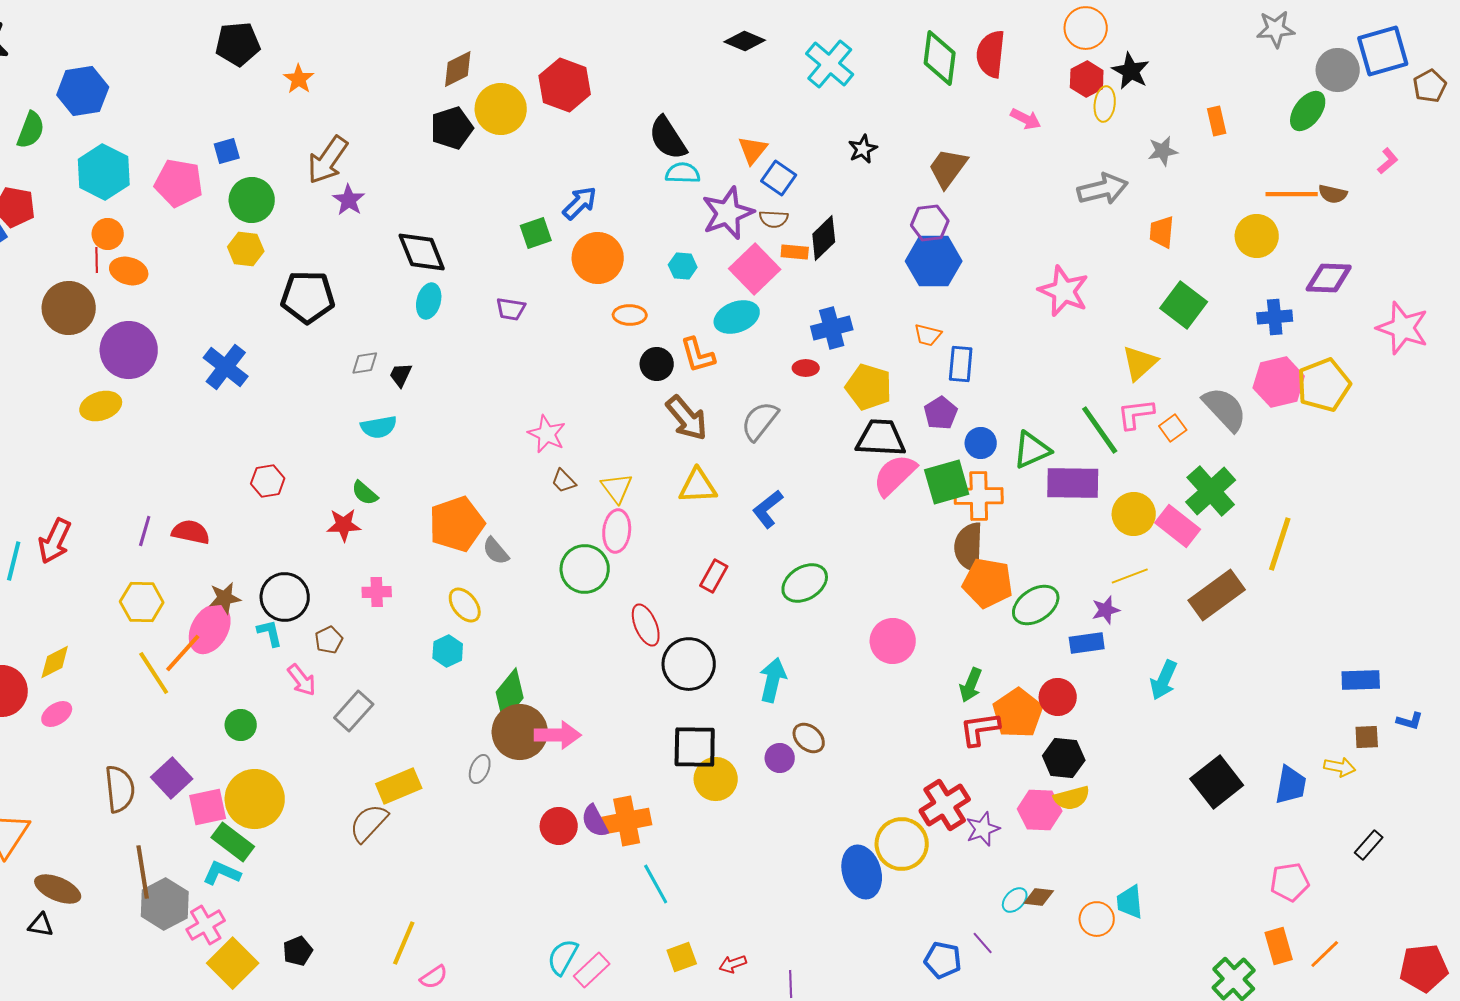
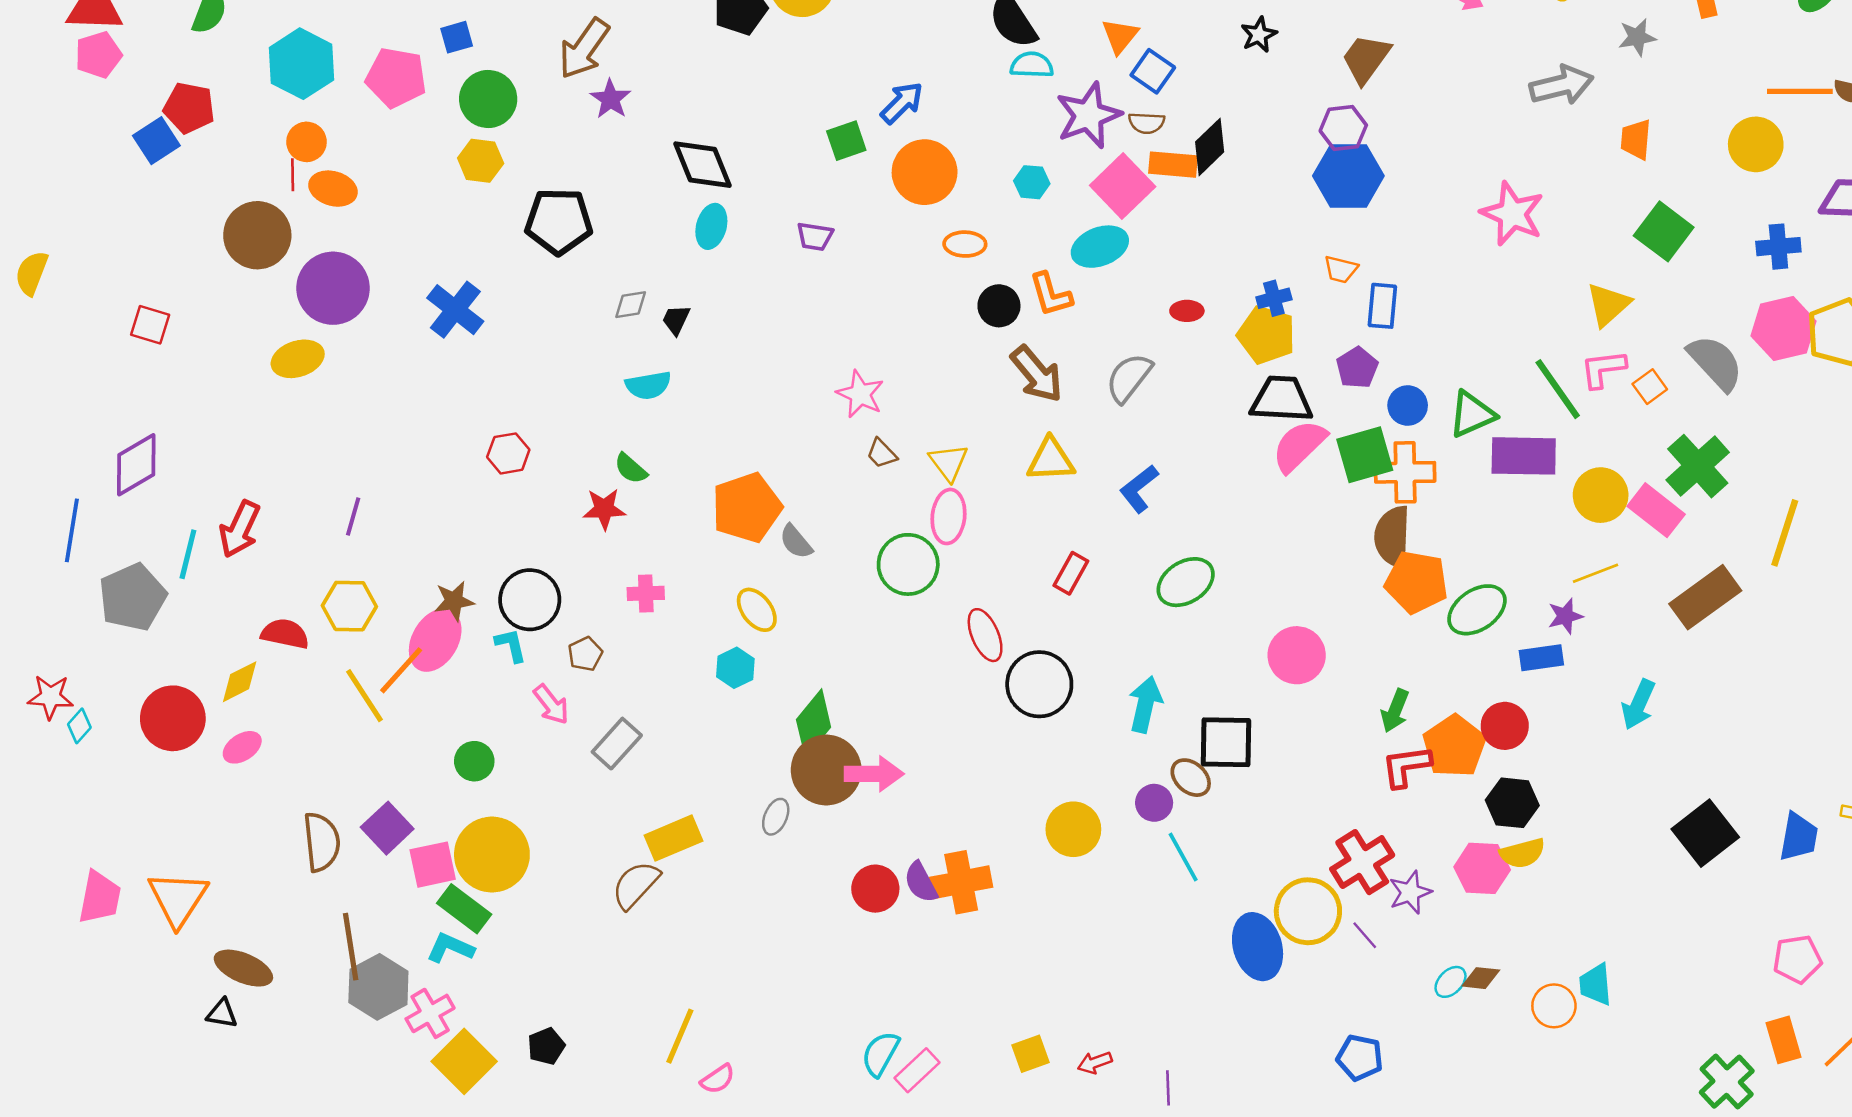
orange rectangle: (795, 252) -> (1173, 165), size x1.4
blue cross: (832, 328) -> (1274, 298), moved, size x0.7
red semicircle: (191, 532) -> (285, 634), moved
black square: (695, 747) -> (1226, 742), moved
cyan line: (656, 884) -> (1183, 857), moved
purple line: (983, 943) -> (1365, 935), moved

